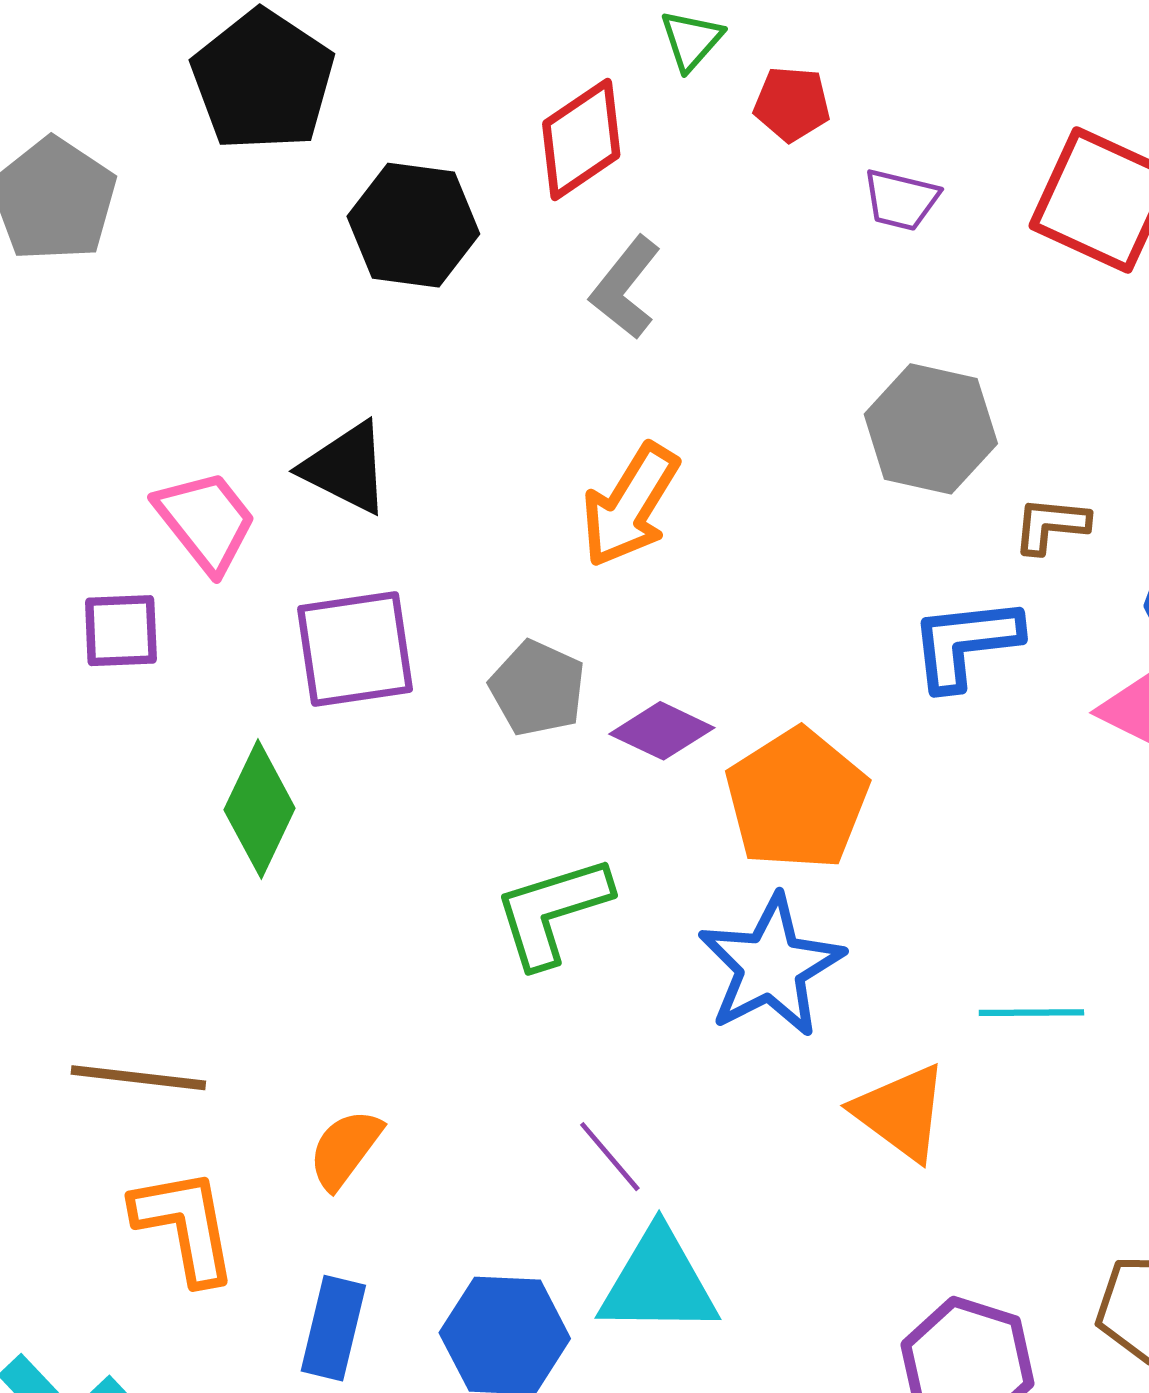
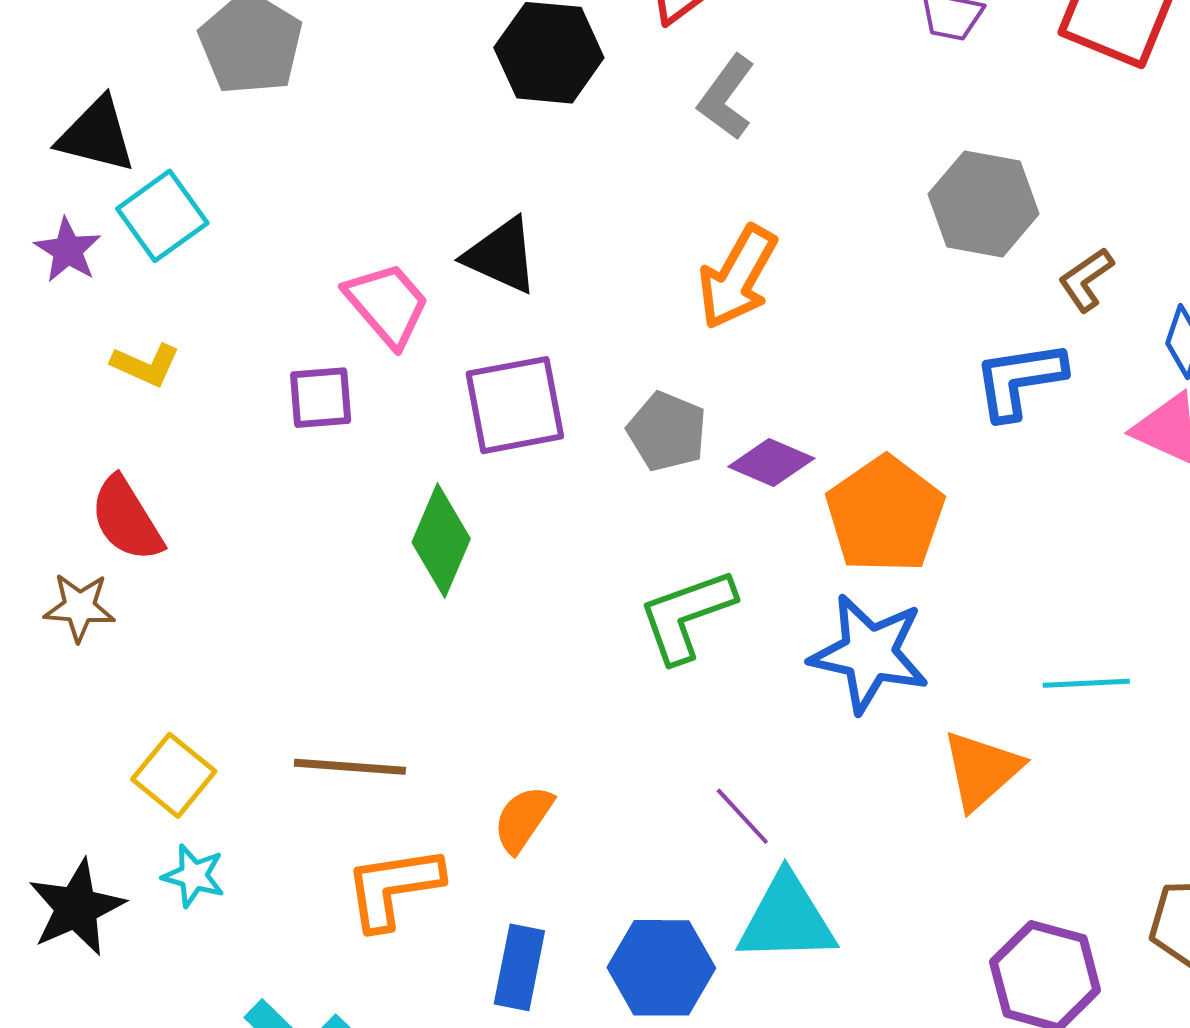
brown L-shape: (1051, 525) -> (1086, 280), turned -38
blue star: (771, 966) -> (869, 653), turned -30
orange triangle: (901, 1112) -> (982, 770), turned 44
orange L-shape: (185, 1226) -> (393, 888), turned -86

